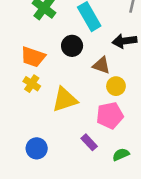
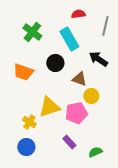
black arrow: (125, 41) -> (98, 59), turned 42
yellow cross: (32, 84) -> (29, 122), moved
pink pentagon: (110, 115) -> (76, 113), moved

